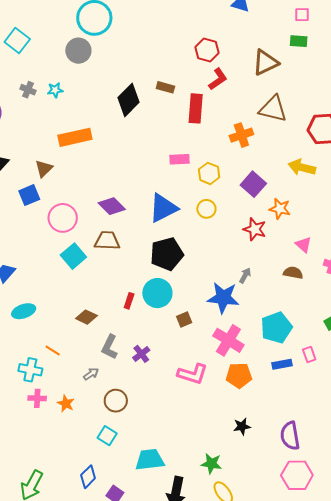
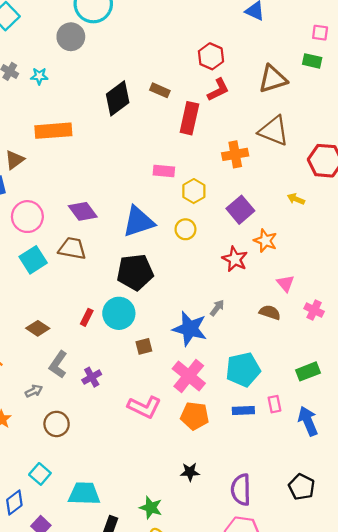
yellow arrow: (302, 167) -> (296, 199), size x0.6
cyan square: (107, 436) -> (40, 474), moved

